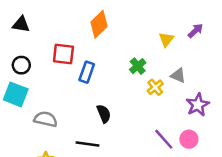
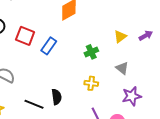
red square: (63, 54) -> (25, 36), moved
yellow cross: (155, 87) -> (91, 83), moved, turned 32
black semicircle: (104, 114) -> (57, 97), moved

